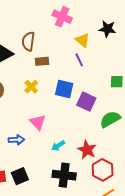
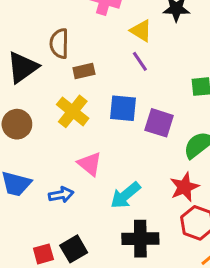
yellow cross: (31, 87) -> (73, 111), size x1.5
cyan arrow: (58, 146) -> (125, 195), size x1.5
red star: (87, 150) -> (184, 187), moved, turned 30

